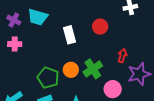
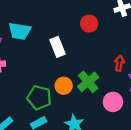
red circle: (100, 27) -> (89, 24), moved

